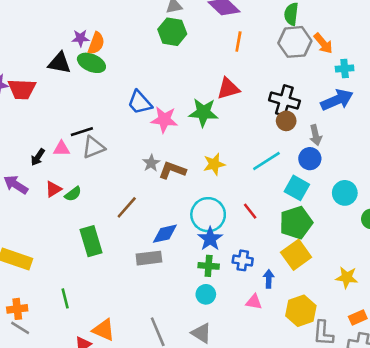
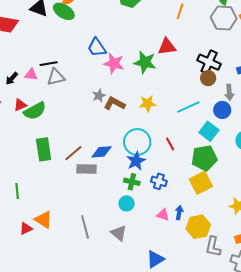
green semicircle: (73, 194) -> (35, 111), size x1.6
brown line: (127, 207) -> (73, 153), moved
blue arrow: (269, 279) -> (179, 213), moved

